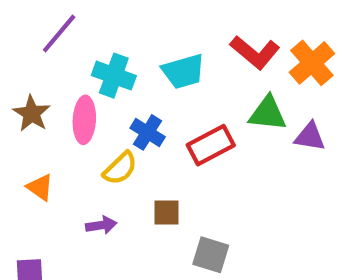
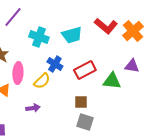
green triangle: (268, 114) -> (112, 81), moved
pink ellipse: (84, 120) -> (18, 73), moved
brown square: (167, 213) -> (81, 102), moved

